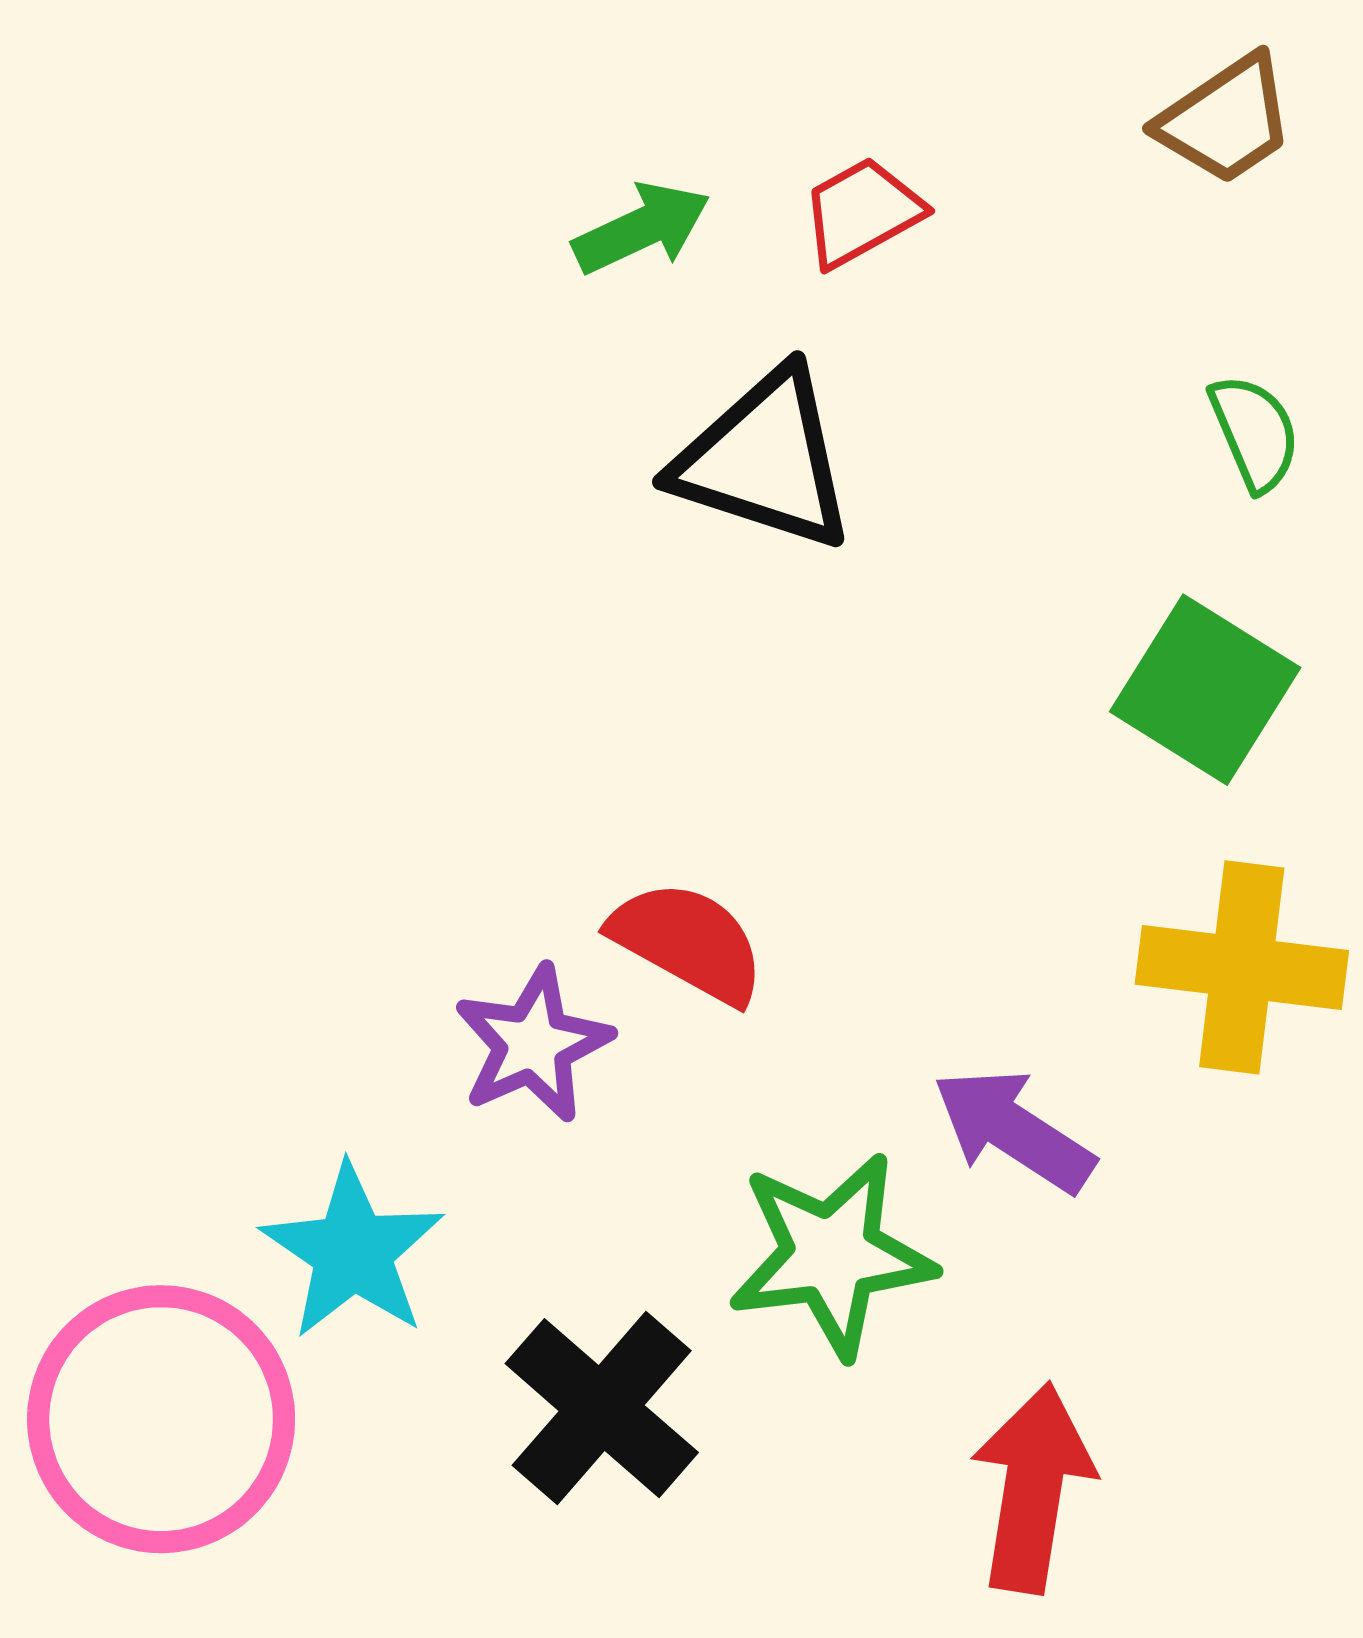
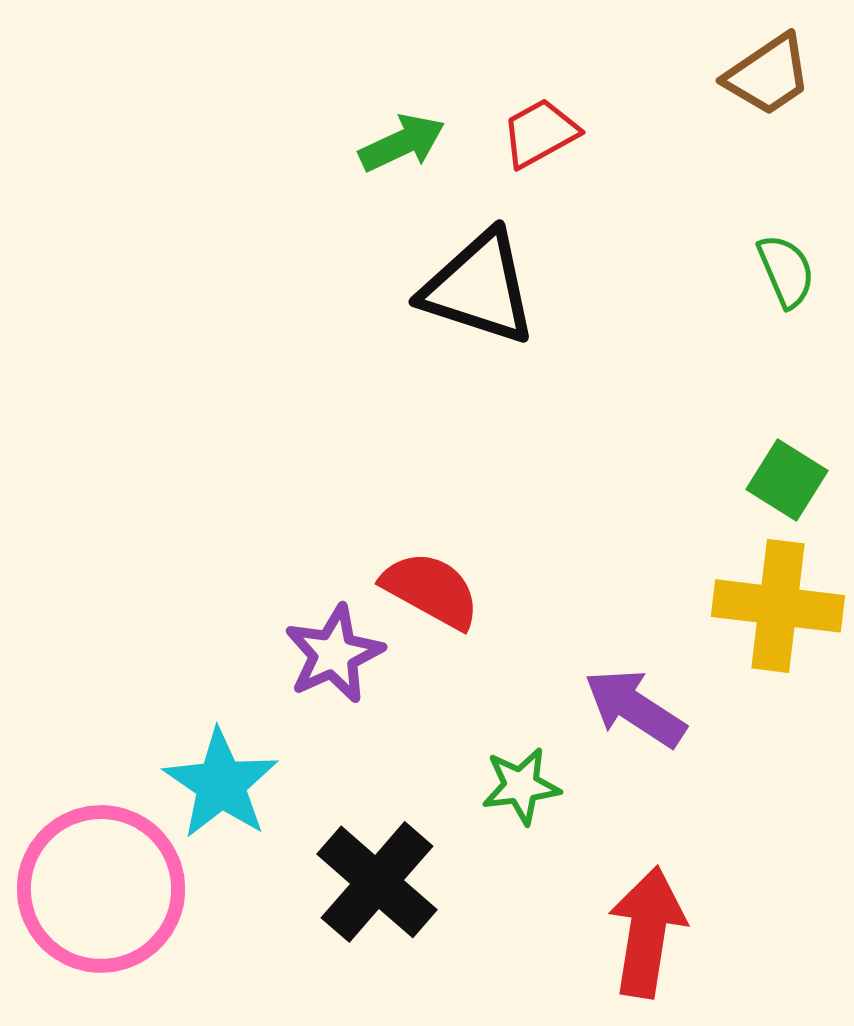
green square: (1205, 690) -> (787, 480), moved, size x0.7
green star: (832, 1255) -> (521, 786), size x0.6

